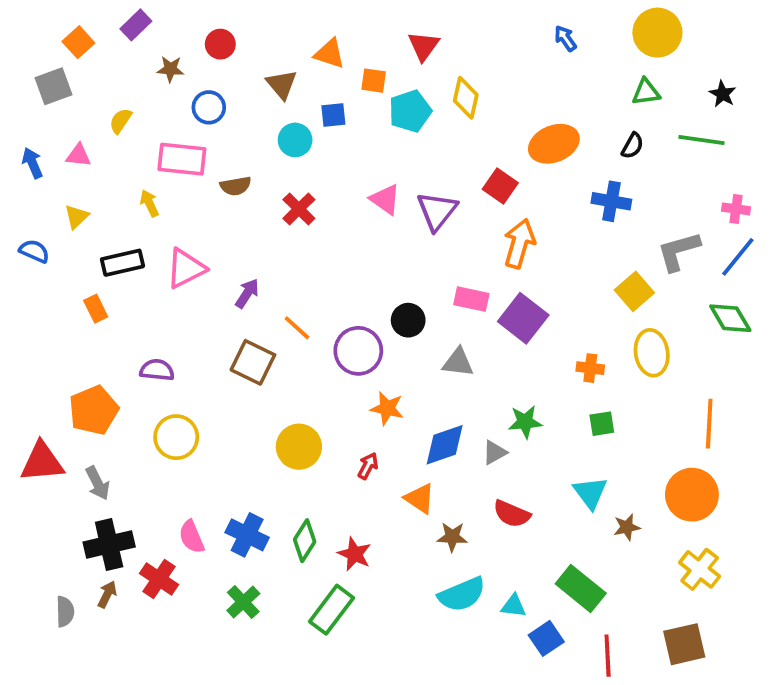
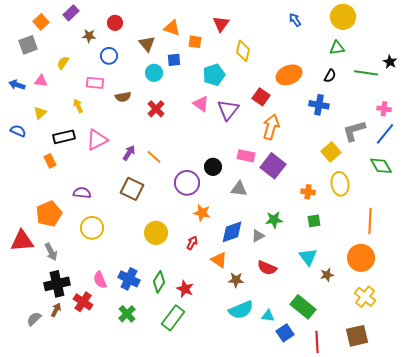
black star: (723, 94) -> (390, 62), moved
cyan pentagon: (410, 111) -> (214, 75), moved
pink rectangle: (182, 159) -> (95, 83), size x0.7
blue arrow: (32, 163) -> (17, 85), turned -49
orange line: (297, 328) -> (154, 157), moved
gray semicircle: (65, 612) -> (34, 319), turned -133

